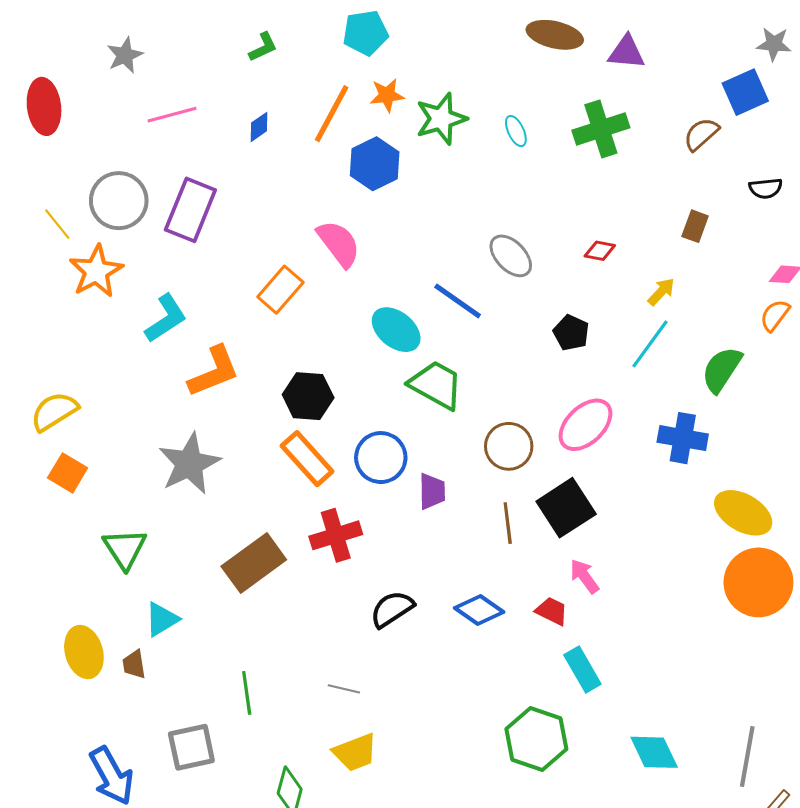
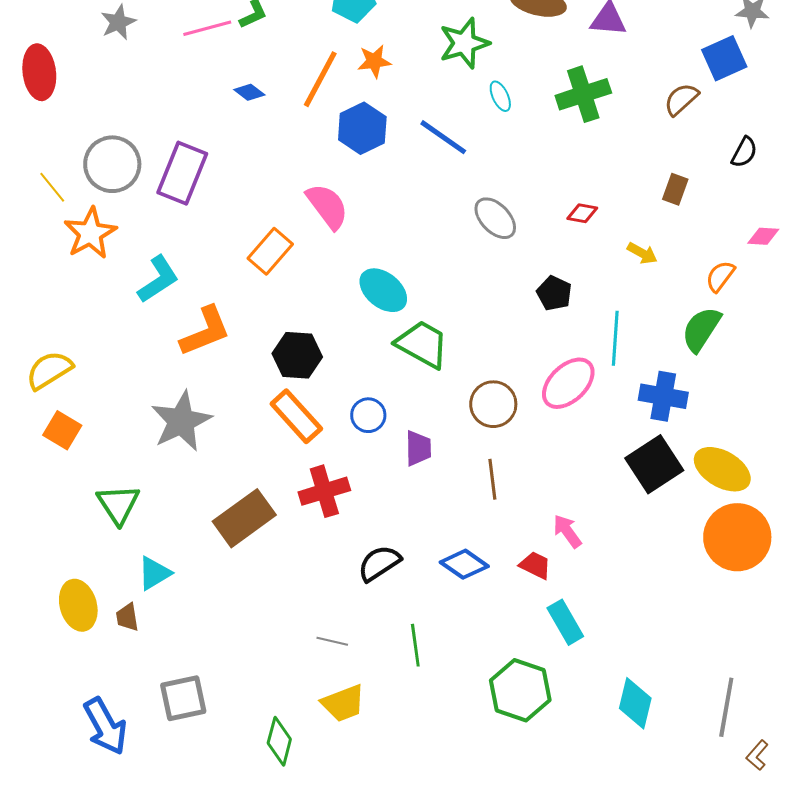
pink line: (172, 115) -> (207, 28), moved
green star: (441, 119) -> (464, 43), moved
blue diamond: (259, 127) -> (249, 92), turned 72
black semicircle: (766, 188) -> (744, 152), turned -56
yellow arrow: (661, 292) -> (642, 253), turned 76
blue line: (458, 301) -> (443, 137), moved
orange semicircle: (775, 315) -> (720, 276), moved
cyan line: (650, 344) -> (615, 338), moved, turned -32
blue circle: (381, 458) -> (368, 415), size x0.7
black square: (566, 508) -> (654, 464), moved
green line: (247, 693) -> (415, 645), moved
cyan diamond: (654, 752) -> (635, 703), turned 39

